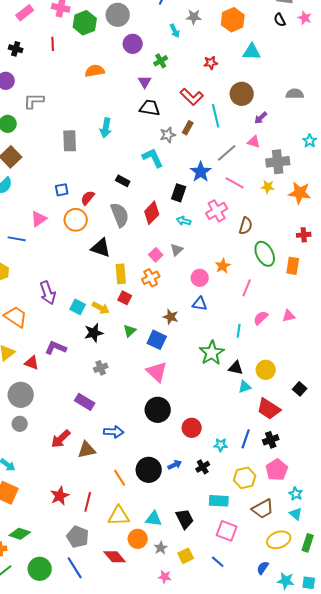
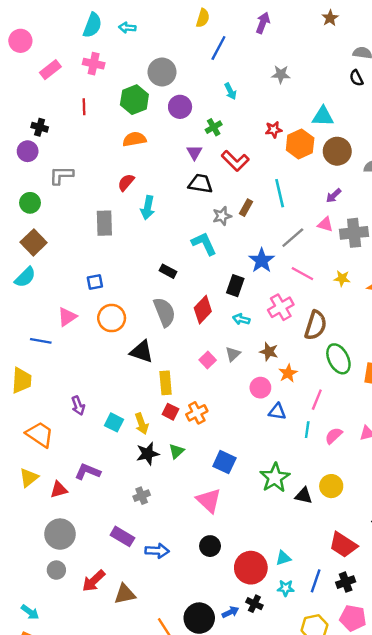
gray star: (194, 17) -> (281, 74), moved
orange hexagon: (233, 20) -> (300, 144), moved
green hexagon: (85, 23) -> (134, 100), moved
black cross: (16, 49) -> (40, 127), moved
brown circle: (242, 94) -> (337, 151), moved
red L-shape: (192, 97) -> (235, 161), moved
gray cross: (278, 162) -> (354, 233), moved
red semicircle: (88, 198) -> (126, 182), moved
brown semicircle: (246, 226) -> (316, 325), size x1.4
orange cross: (151, 278) -> (197, 413), moved
purple arrow: (48, 293) -> (78, 406), size x0.7
blue triangle: (200, 304) -> (277, 412), moved
yellow arrow: (101, 308) -> (142, 424), turned 42
brown star: (171, 317) -> (269, 352), moved
cyan line: (239, 331) -> (307, 430), moved
black star: (94, 333) -> (148, 454), moved
blue square: (157, 340) -> (224, 462), moved
red triangle: (32, 363) -> (59, 490), turned -35
yellow circle: (266, 370) -> (331, 486), moved
cyan triangle: (245, 387) -> (283, 558), moved
gray circle: (21, 395) -> (60, 534), moved
black circle: (158, 410) -> (210, 546), size x0.7
gray circle: (20, 424) -> (56, 570), moved
red circle: (192, 428) -> (251, 568), size x1.4
blue arrow: (114, 432) -> (157, 551), moved
black cross: (203, 467) -> (254, 604), moved, turned -32
pink pentagon: (277, 470) -> (353, 618), turned -30

